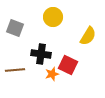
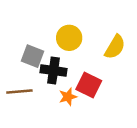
yellow circle: (53, 17) -> (69, 38), moved
gray square: (15, 28) -> (33, 56), moved

